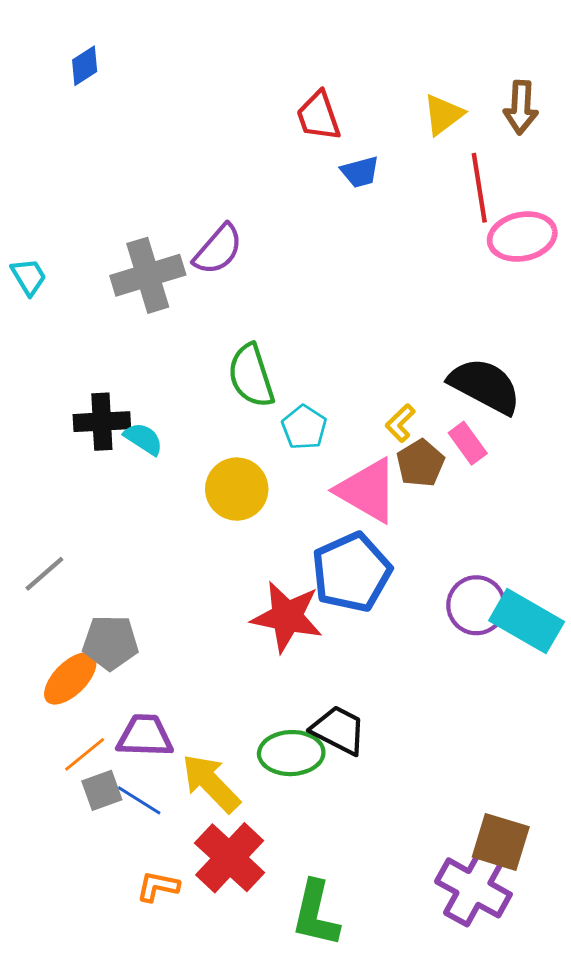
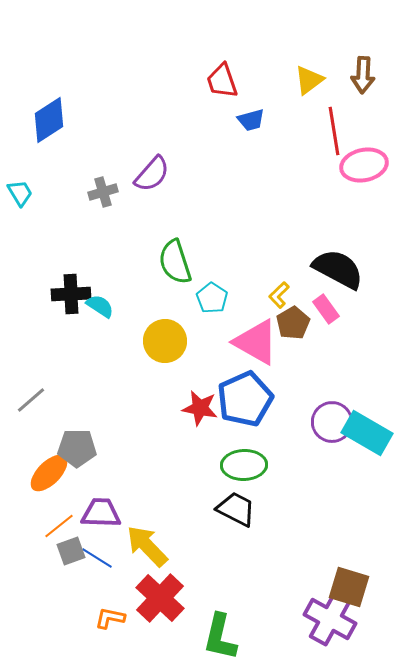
blue diamond: (85, 66) -> (49, 120), moved, size x1.6
gray cross: (148, 275) -> (103, 192), size x0.6
red star: (287, 617) -> (200, 408), moved, size x0.7
green ellipse: (291, 753) -> (244, 465), moved

